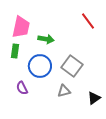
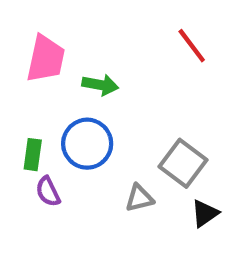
green rectangle: (15, 51) -> (33, 155), moved
gray square: (72, 66) -> (183, 163), moved

